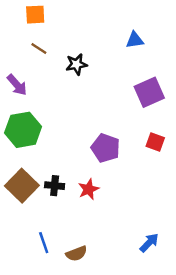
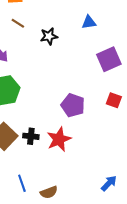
blue triangle: (135, 40) -> (89, 22), moved
red star: (89, 189) -> (59, 139), size x1.4

